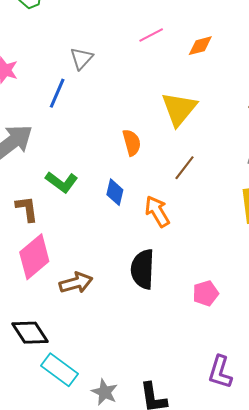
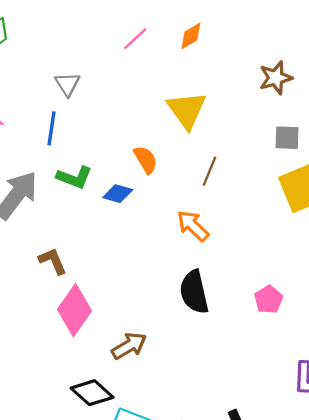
green L-shape: (62, 182) -> (74, 177), moved
blue diamond: (115, 192) -> (118, 194), moved, turned -72
brown arrow: (76, 283) -> (129, 346), moved

